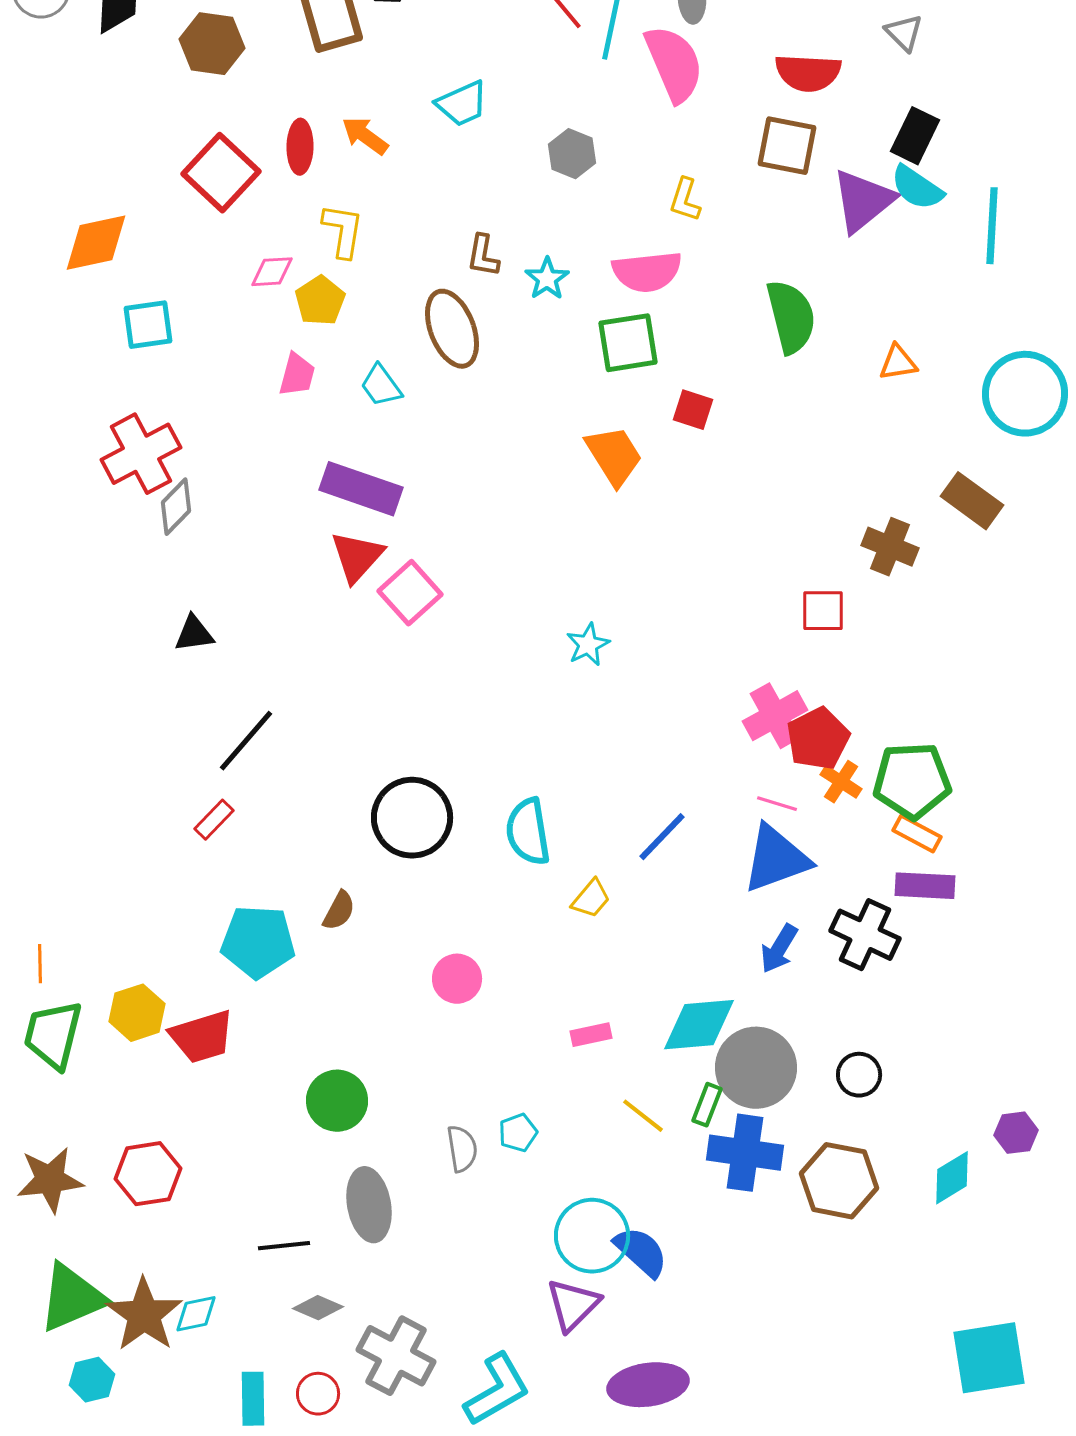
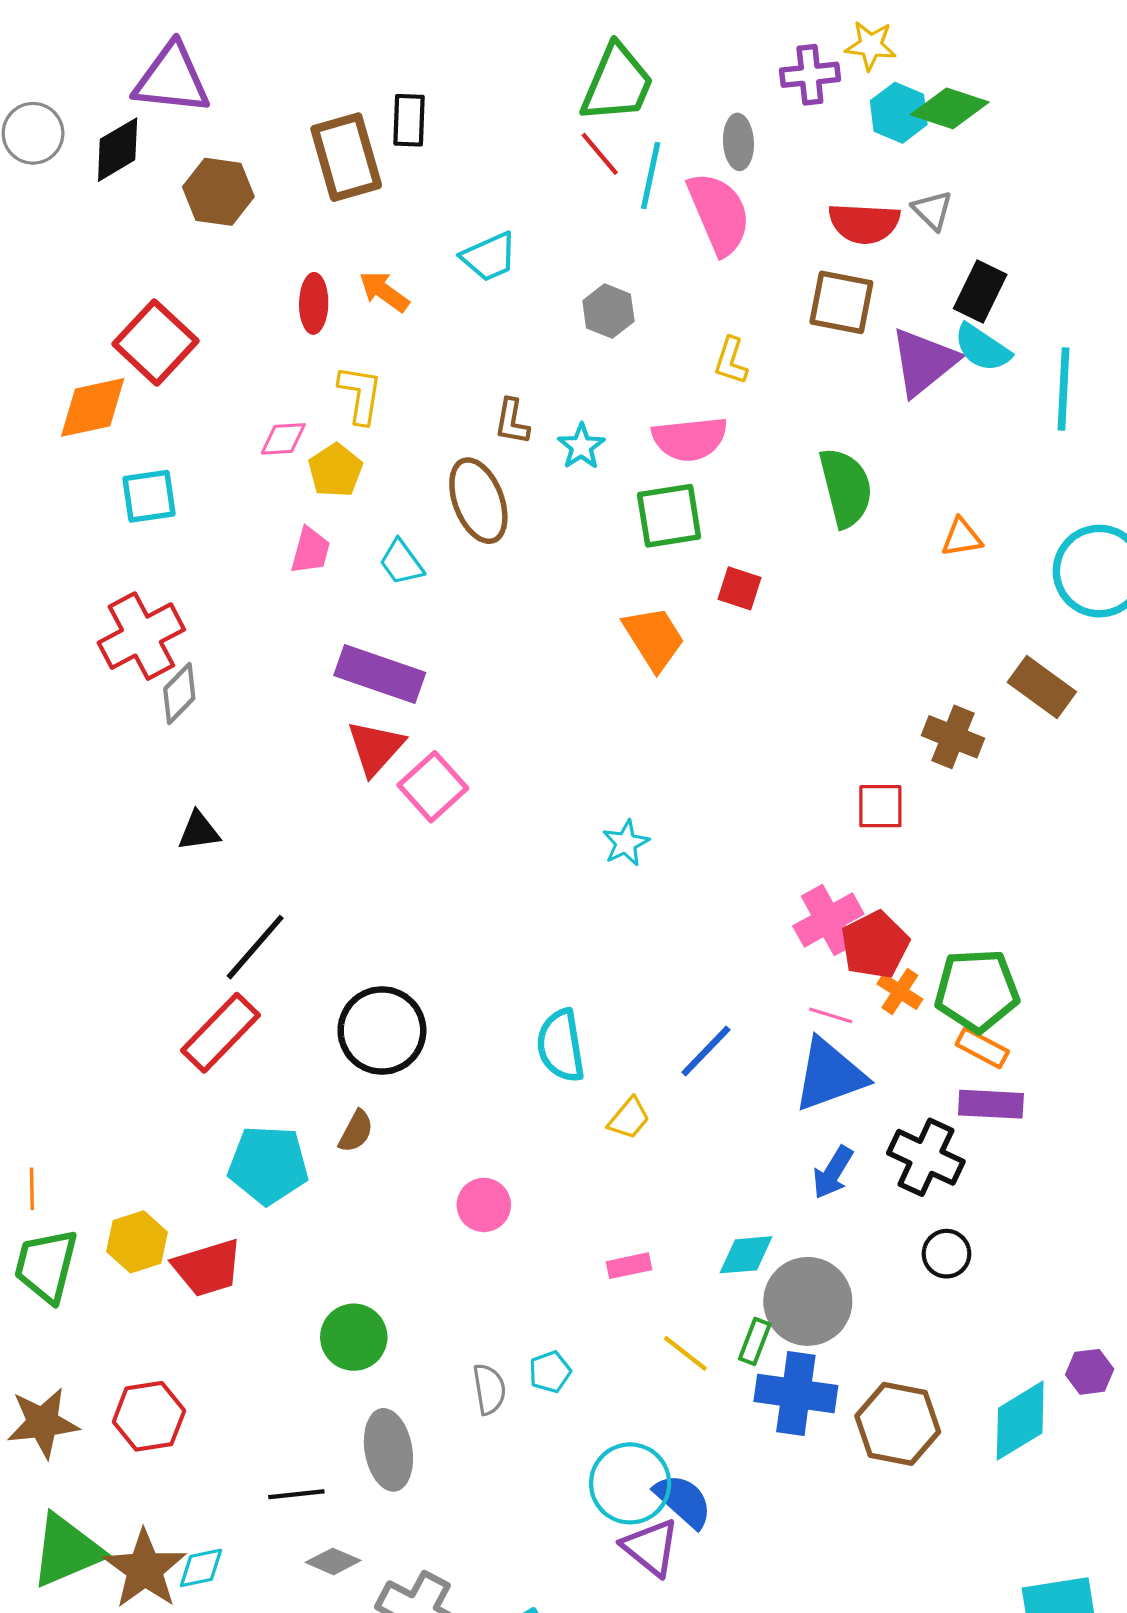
gray triangle: (904, 33) -> (932, 210), moved
red square: (221, 173) -> (155, 342), moved
black circle: (412, 818) -> (382, 1031), moved
red rectangle: (214, 820) -> (220, 1033), size x1.8
cyan diamond: (699, 1025) -> (746, 1255), size x0.7
black circle: (859, 1075) -> (946, 1254), moved
cyan diamond: (952, 1178) -> (1020, 1421), size x1.4
purple triangle: (573, 1305) -> (651, 1547), moved, turned -36

